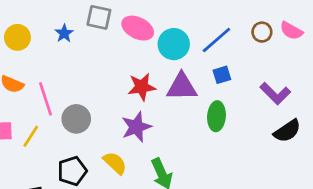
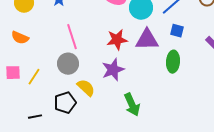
blue square: (222, 75) -> (177, 31), turned 32
pink line: (45, 99) -> (72, 37), moved
yellow semicircle: (115, 163) -> (86, 88), moved

